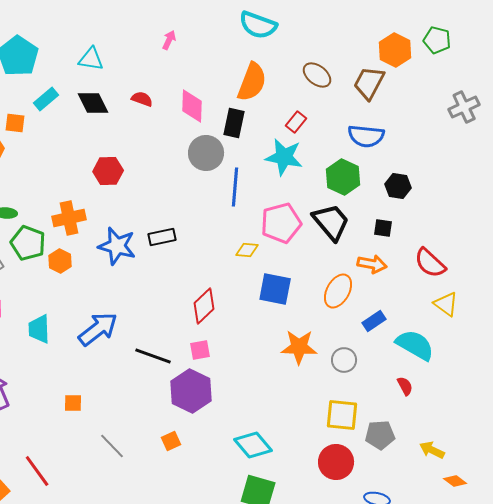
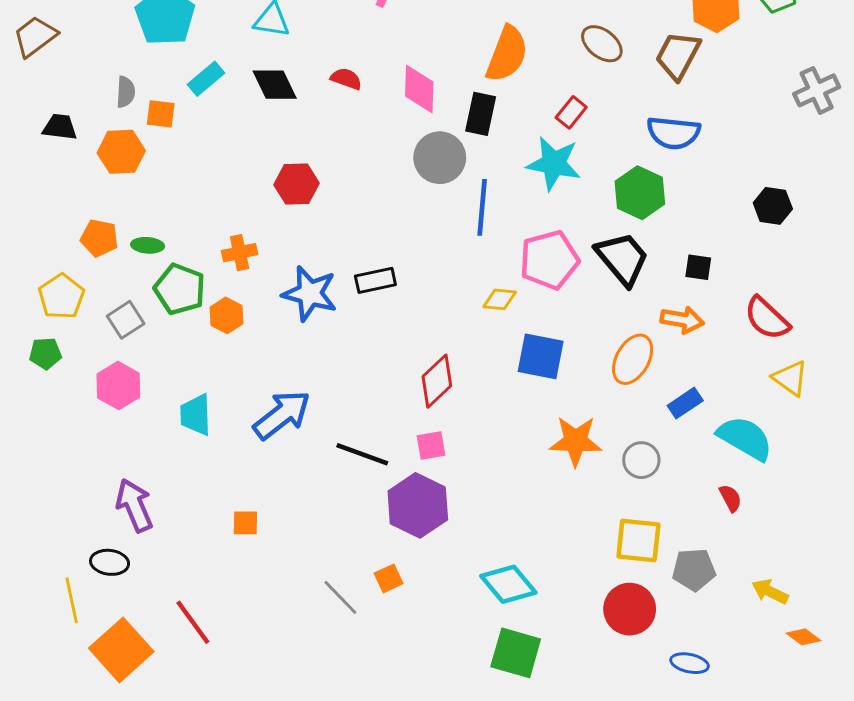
black hexagon: (398, 186) -> (773, 206), moved
orange cross: (69, 218) -> (240, 253), size x0.7
gray line: (112, 446) -> (340, 597), moved

